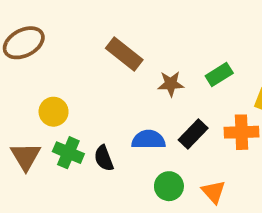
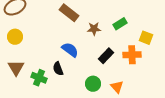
yellow circle: (54, 112) -> (15, 37), moved
blue semicircle: (148, 140) -> (70, 50), moved, turned 36
green cross: (68, 153) -> (39, 78), moved

